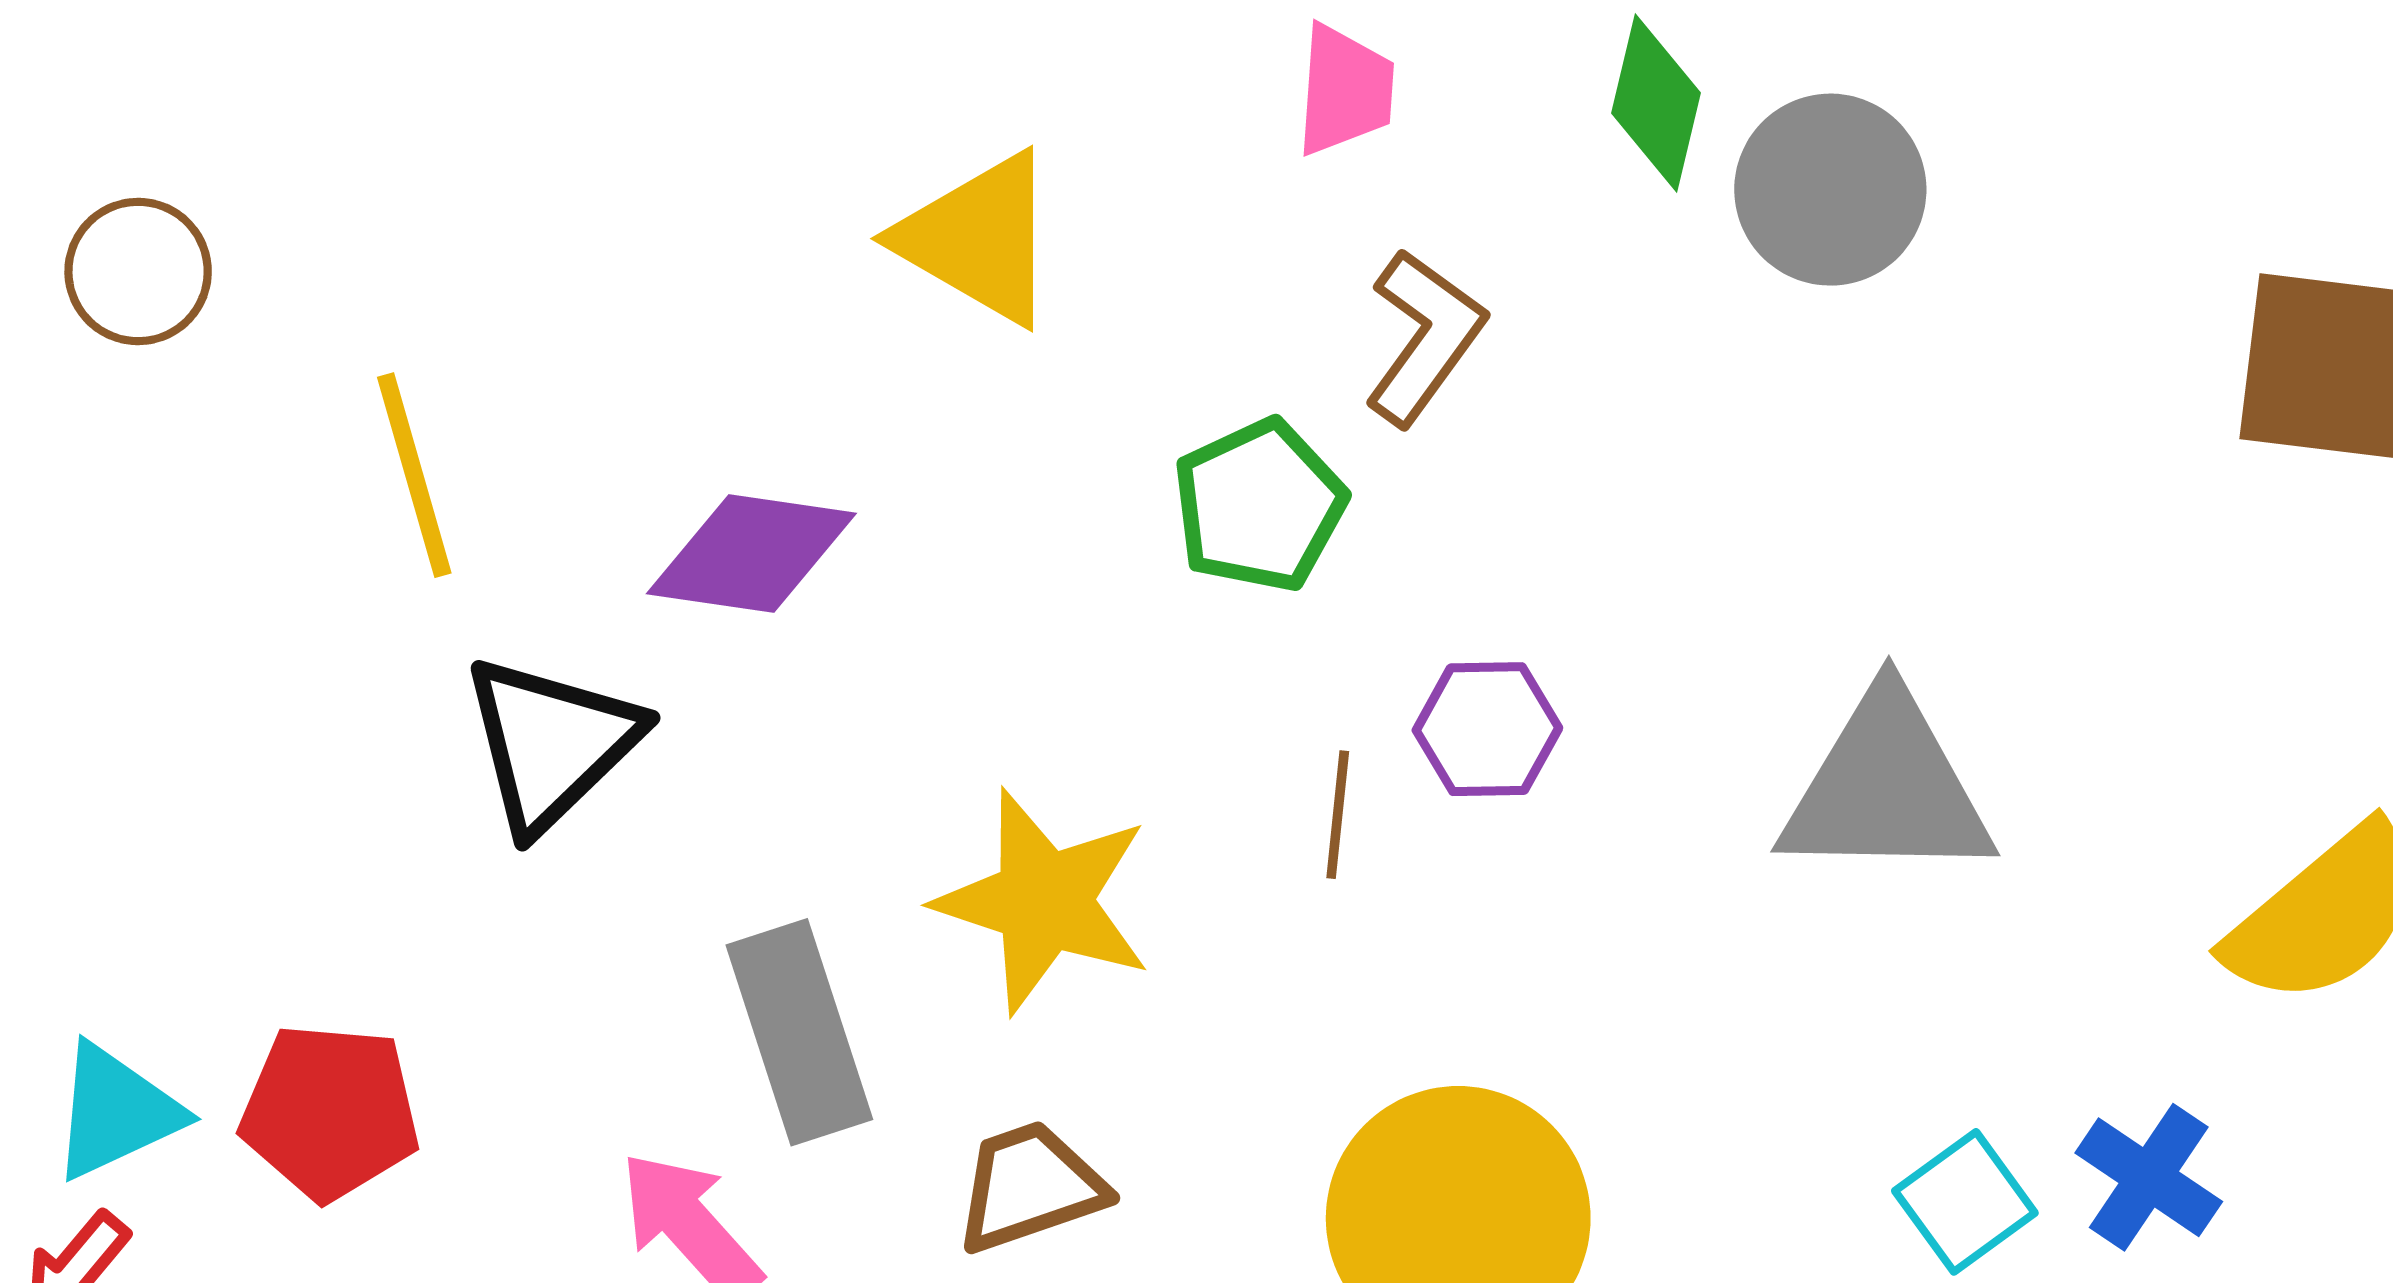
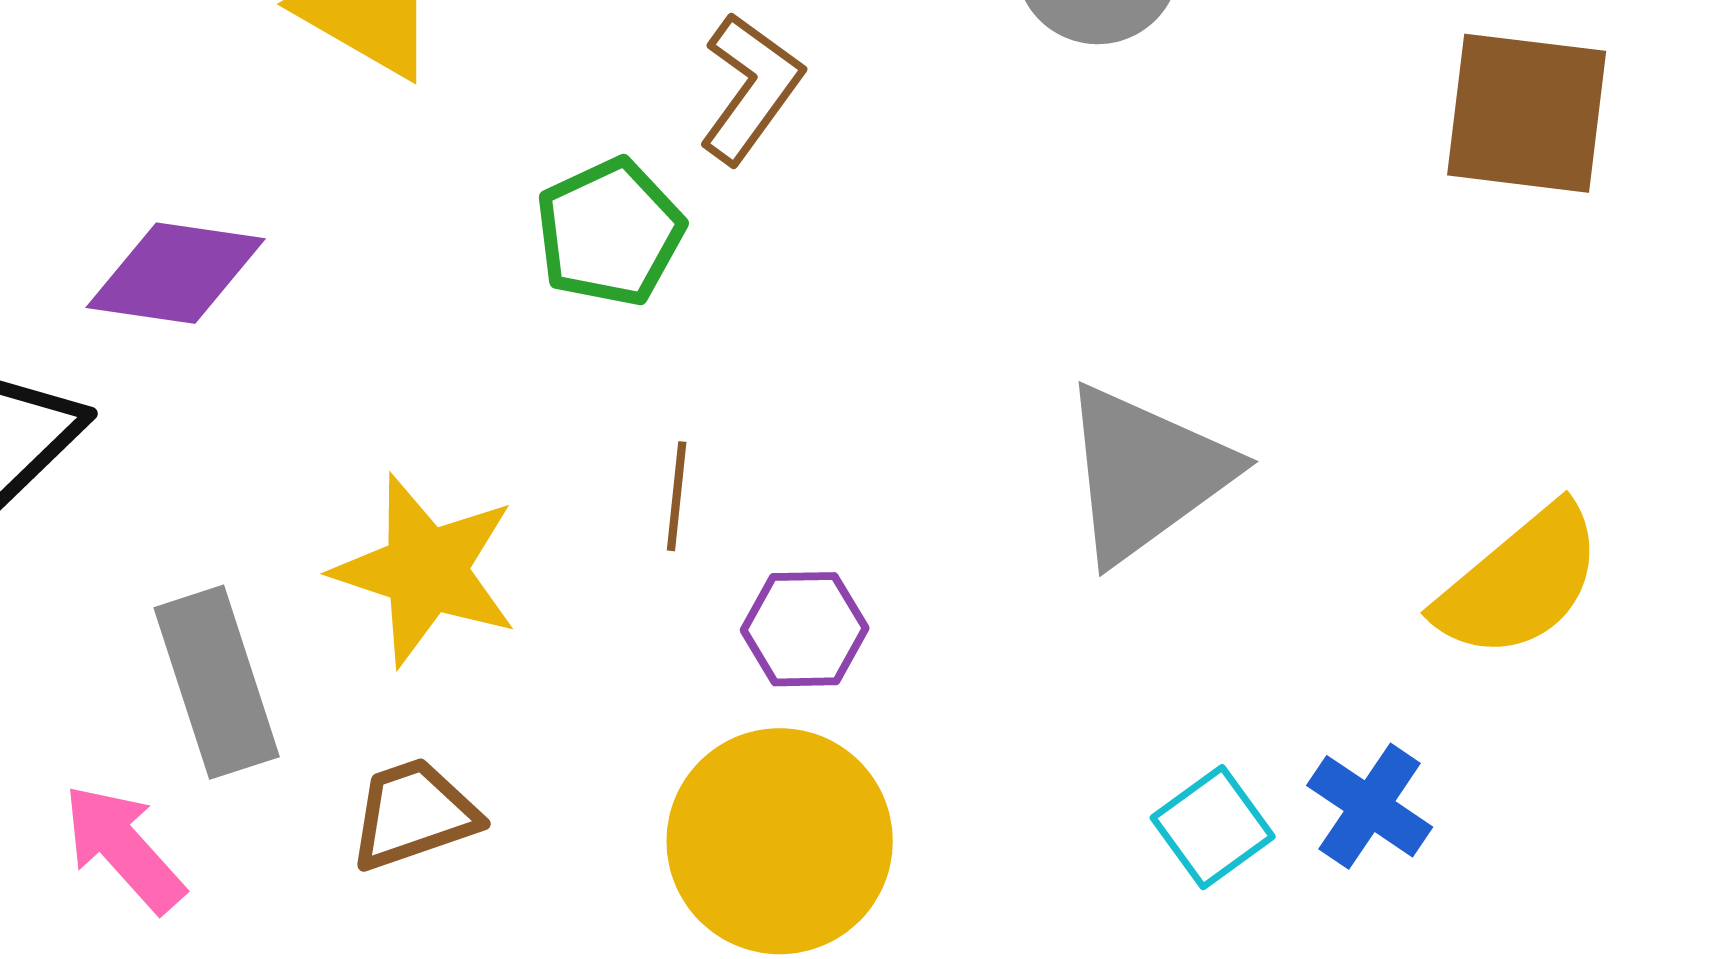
purple hexagon: (1487, 729) -> (805, 629), moved
gray triangle: (1887, 788) -> (1146, 473), turned -37

